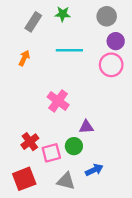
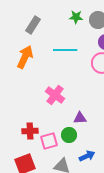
green star: (63, 14) -> (76, 17), moved
orange arrow: (24, 58) -> (25, 57), size x1.6
red cross: (30, 142) -> (30, 131), turned 35

